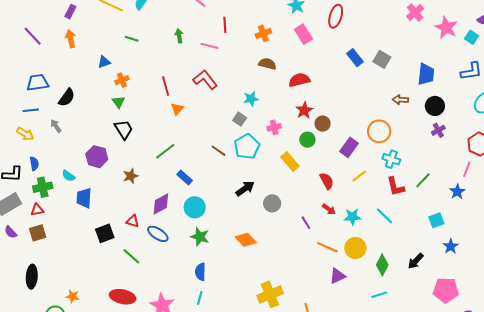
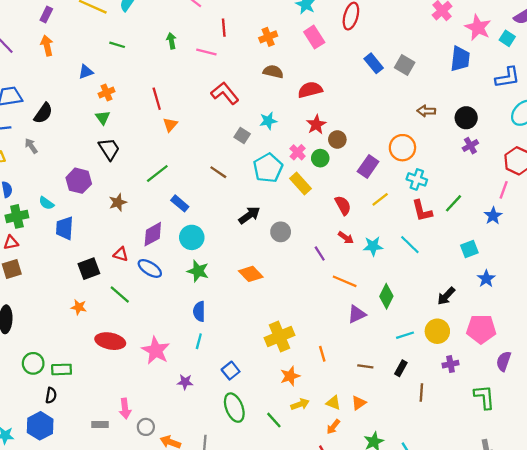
blue trapezoid: (426, 74) -> (460, 59), moved
red L-shape: (205, 80) -> (225, 93), moved
cyan star: (251, 99) -> (268, 121), moved
pink cross: (274, 127) -> (298, 152), moved, turned -32
cyan pentagon: (247, 147) -> (268, 168), moved
yellow circle: (355, 248) -> (437, 331), moved
green diamond: (382, 265) -> (386, 296), moved
orange star: (73, 296) -> (79, 307), moved

